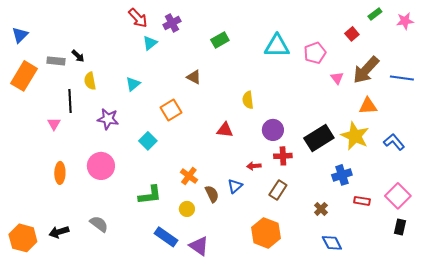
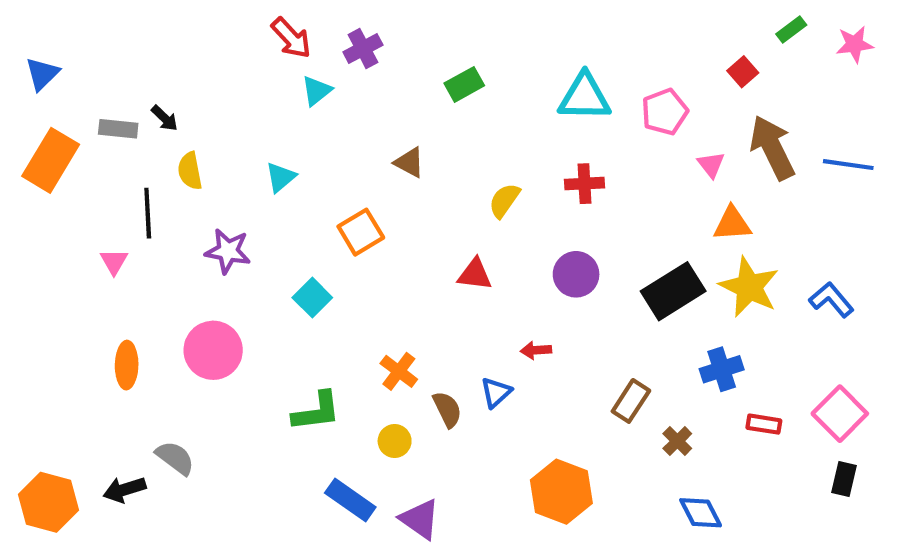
brown arrow: (366, 70) -> (772, 148), turned 112
yellow semicircle: (248, 100) -> (504, 200), moved, turned 42
orange triangle: (368, 106) -> (732, 224), moved
red cross: (283, 156) -> (584, 184), moved
brown rectangle: (278, 190) -> (631, 401), moved
gray semicircle: (99, 224) -> (175, 458), moved

